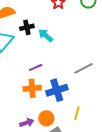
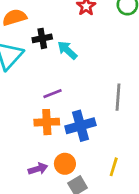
gray line: (84, 68) -> (118, 97), turned -60
yellow line: (77, 113) -> (114, 167), moved

